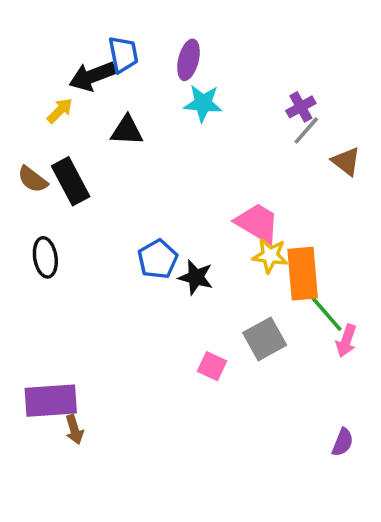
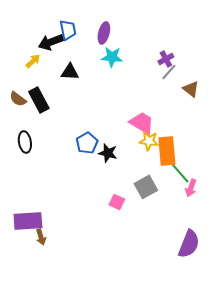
purple semicircle: (343, 442) -> (189, 244), size x1.8

